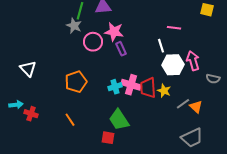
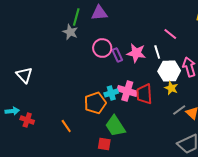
pink line: (174, 28) -> (170, 34), turned 32
pink star: (114, 32) -> (136, 53), moved
pink circle: (93, 42) -> (102, 48), moved
orange pentagon: (76, 82) -> (95, 103), moved
yellow star: (164, 91) -> (171, 88), moved

